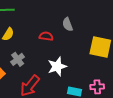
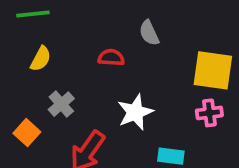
pink cross: (97, 87) -> (209, 113), moved

